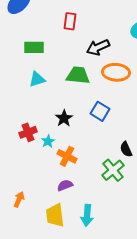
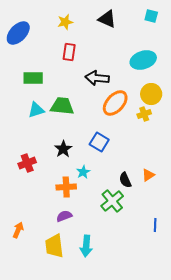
black arrow: (98, 47) -> (97, 78), turned 30
orange ellipse: (116, 72) -> (115, 103), turned -52
green trapezoid: (78, 75) -> (62, 106), moved
cyan star: (48, 141) -> (83, 172), moved
orange cross: (67, 156) -> (66, 187), turned -30

